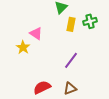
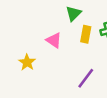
pink triangle: (36, 33) -> (54, 40), moved

